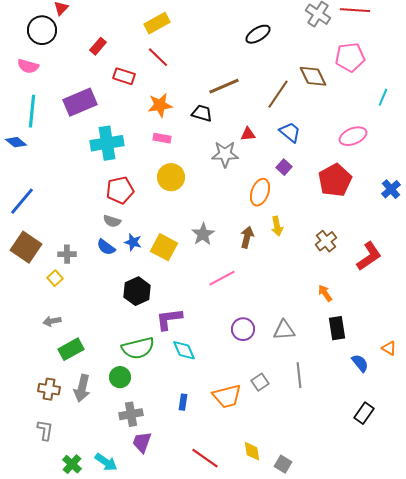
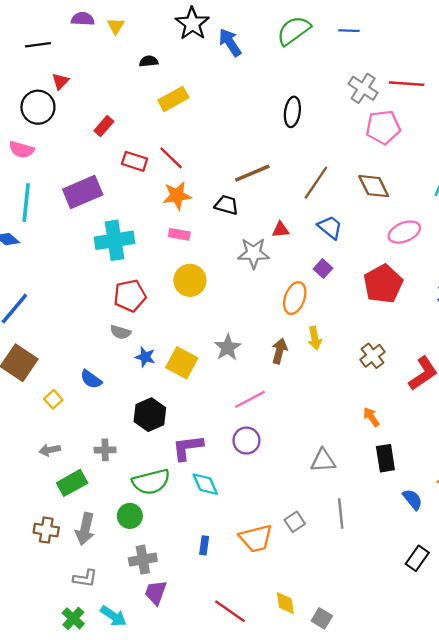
black ellipse: (258, 34) -> (292, 112), turned -50
red line: (158, 57) -> (171, 158), moved
pink pentagon: (350, 57) -> (383, 127), moved
brown diamond: (313, 76) -> (374, 186), moved
blue semicircle: (106, 247) -> (91, 379), moved
gray cross: (67, 254) -> (105, 450), moved
purple circle: (243, 329) -> (246, 441), moved
gray L-shape: (45, 430) -> (85, 578), moved, turned 90

